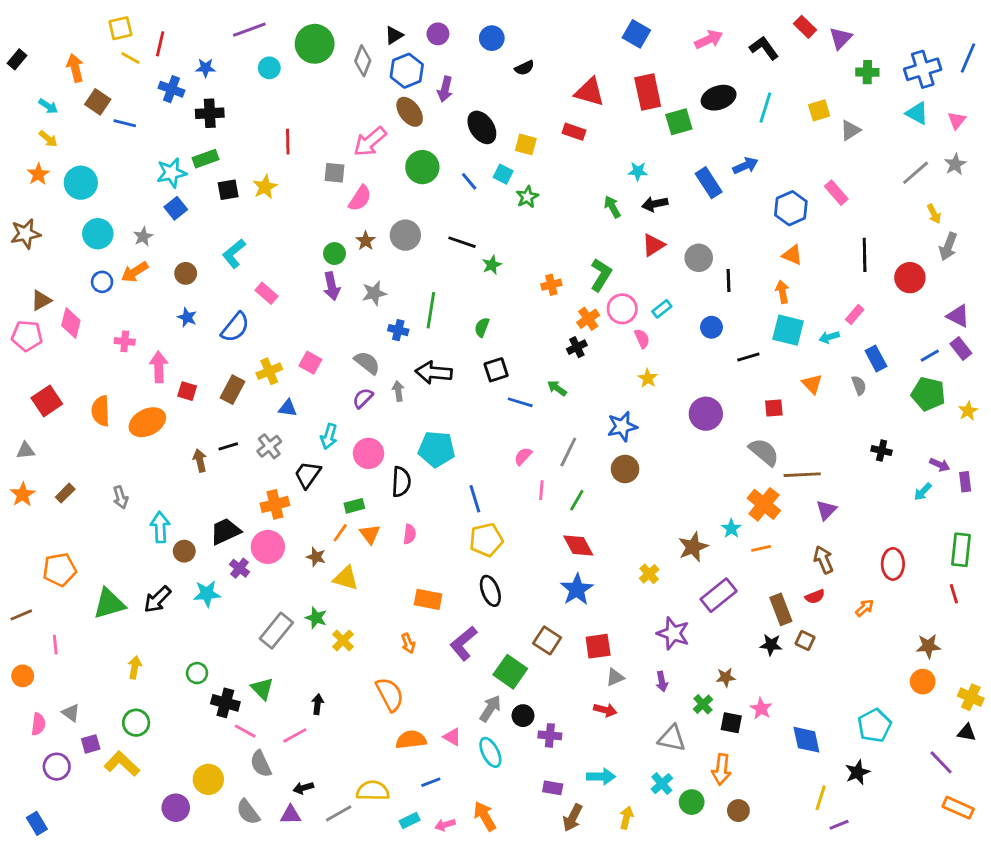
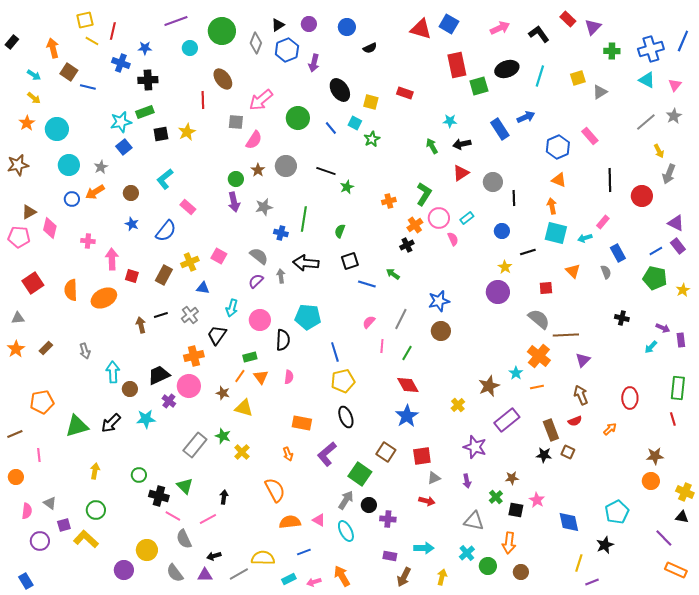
red triangle: (590, 92) -> (421, 29), moved
brown ellipse: (410, 112) -> (223, 79), moved
yellow star: (648, 378) -> (505, 267), moved

